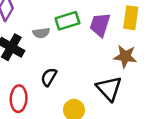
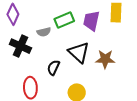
brown star: (125, 56) -> (105, 59), moved
black triangle: (109, 88) -> (79, 52), moved

